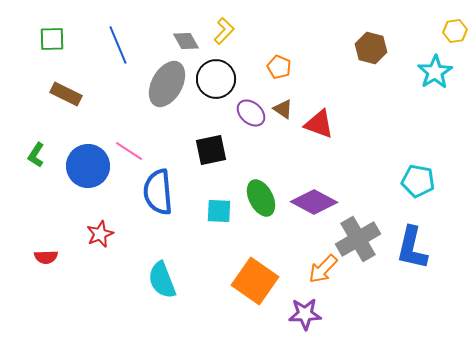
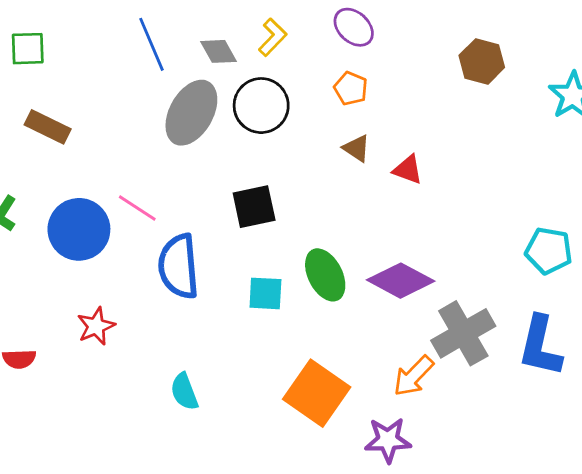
blue line: (118, 45) -> (152, 44), moved
purple ellipse: (251, 113) -> (354, 27), moved
red triangle: (319, 124) -> (408, 170), size x0.7
cyan semicircle: (162, 280) -> (184, 392), size x0.7

